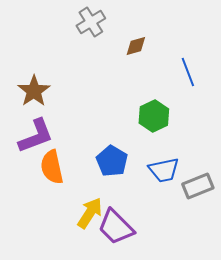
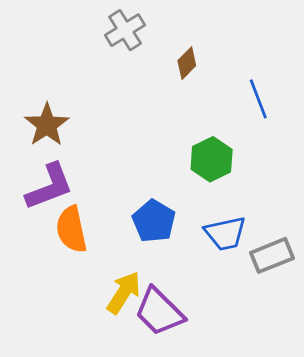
brown diamond: (136, 46) -> (187, 63), turned -30

